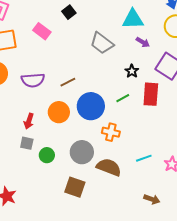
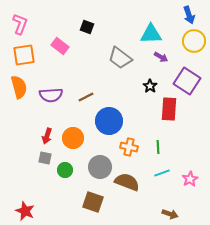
black square: (69, 12) -> (87, 27), turned -32
green line: (123, 98) -> (158, 147), moved, turned -64
orange circle: (59, 112) -> (73, 138), moved

